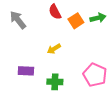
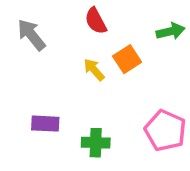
orange square: (76, 21) -> (127, 59), moved
yellow arrow: (54, 49) -> (94, 70), moved, turned 80

